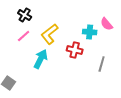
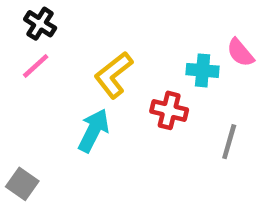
black cross: (25, 15) -> (40, 24), moved
pink line: (24, 36) -> (36, 66), moved

